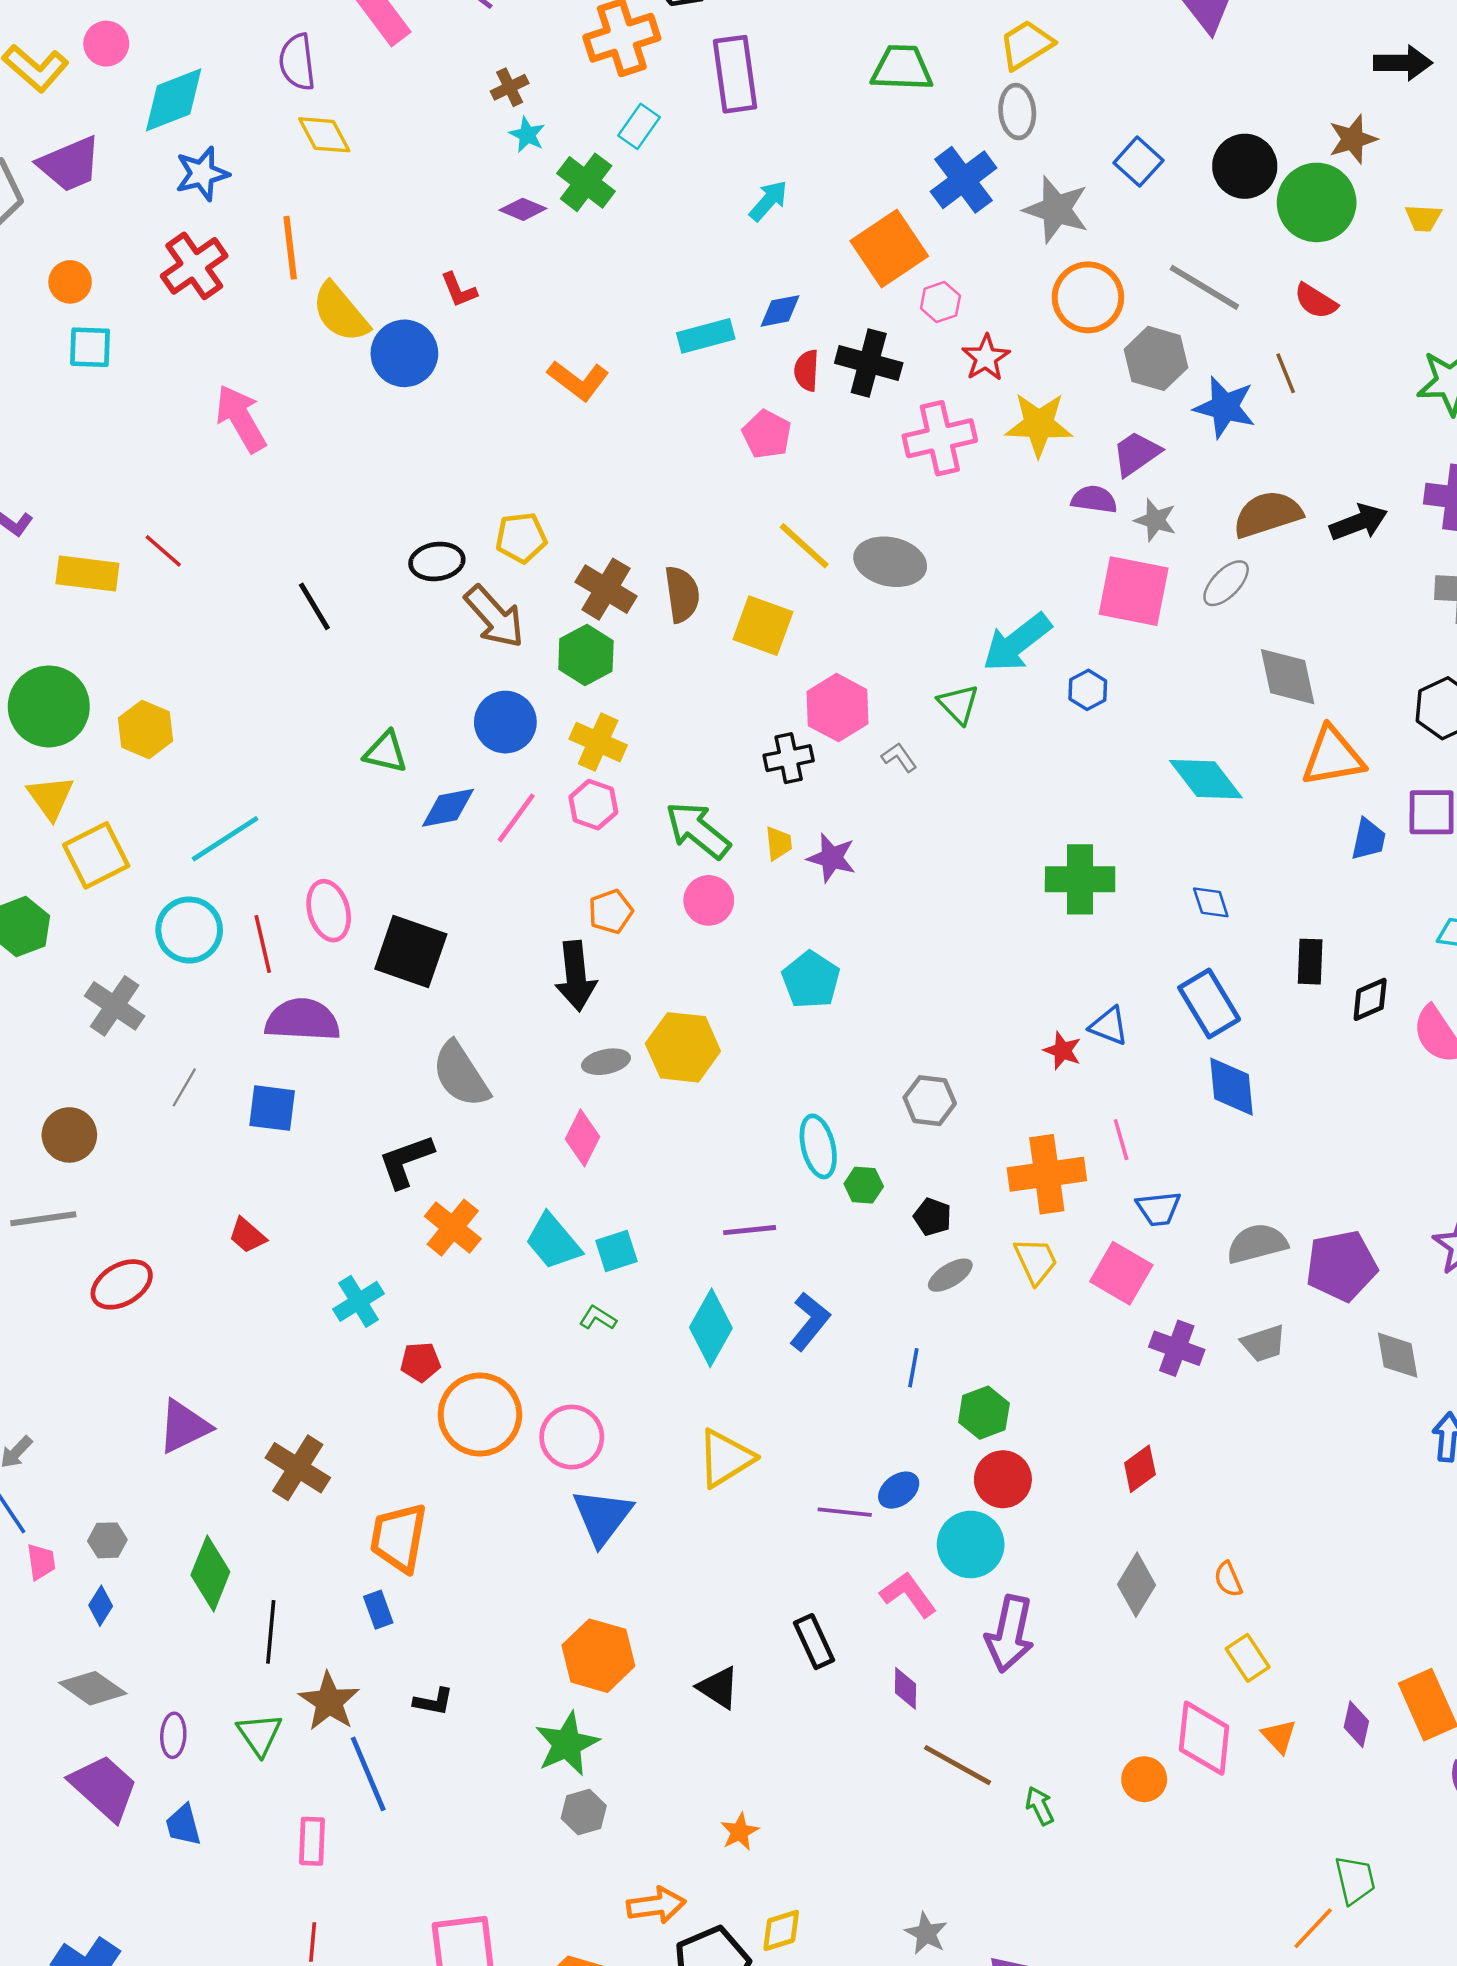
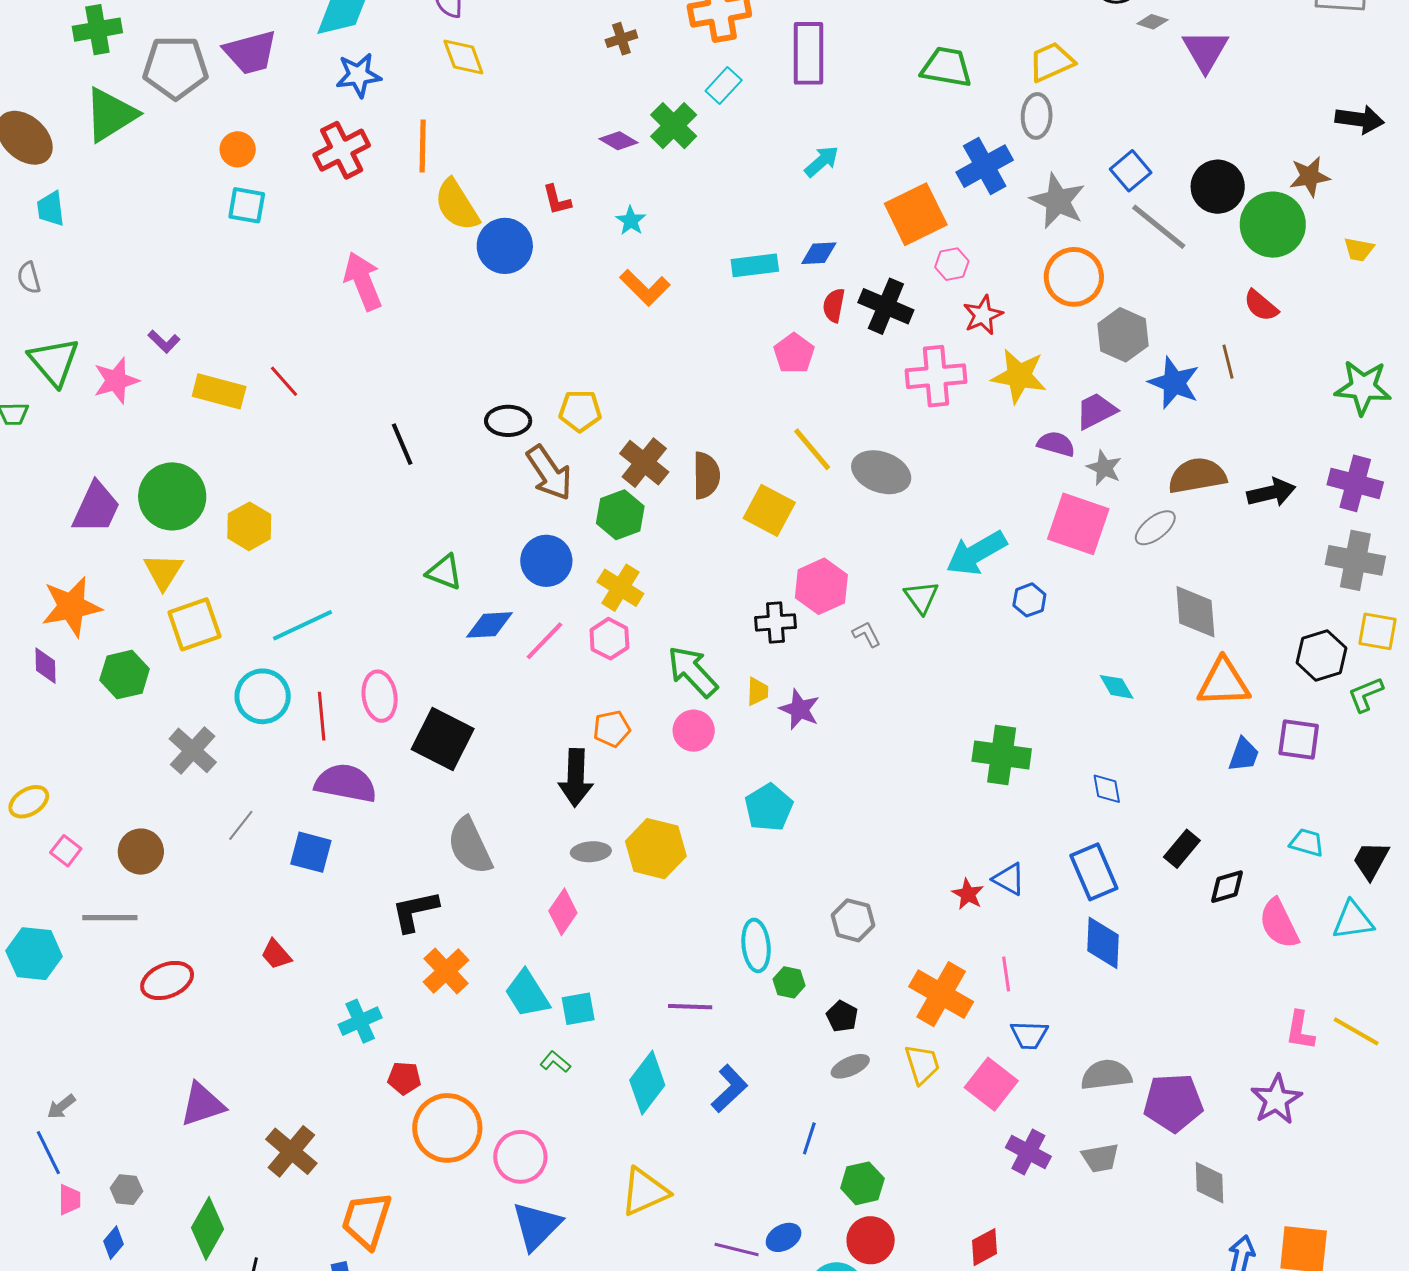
cyan star: (527, 135) -> (631, 221), moved
gray line: (1204, 287) -> (1159, 227), moved
cyan diamond: (1206, 779) -> (1117, 687), size x0.6
black rectangle: (1310, 962) -> (1182, 849), turned 30
orange cross: (1047, 1174) -> (941, 994), turned 30

